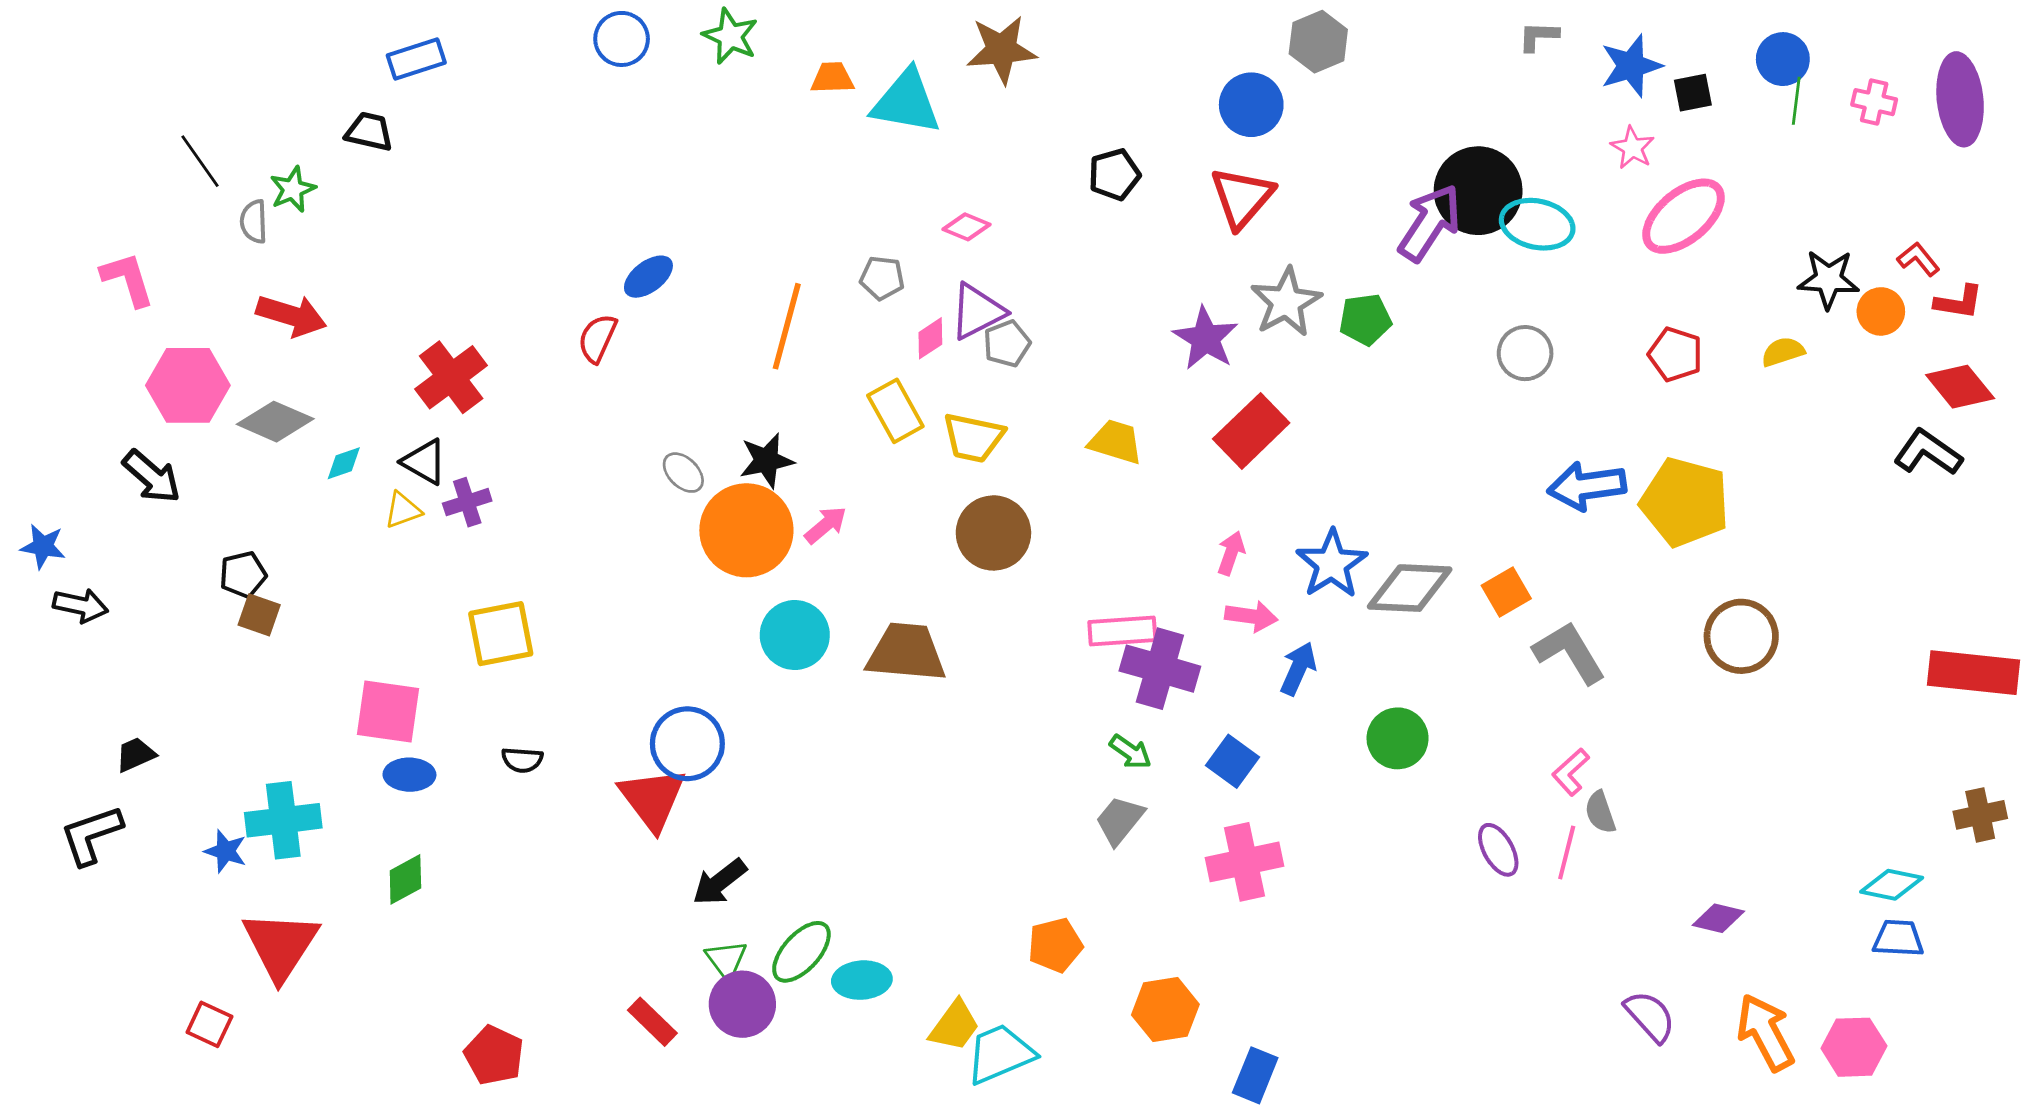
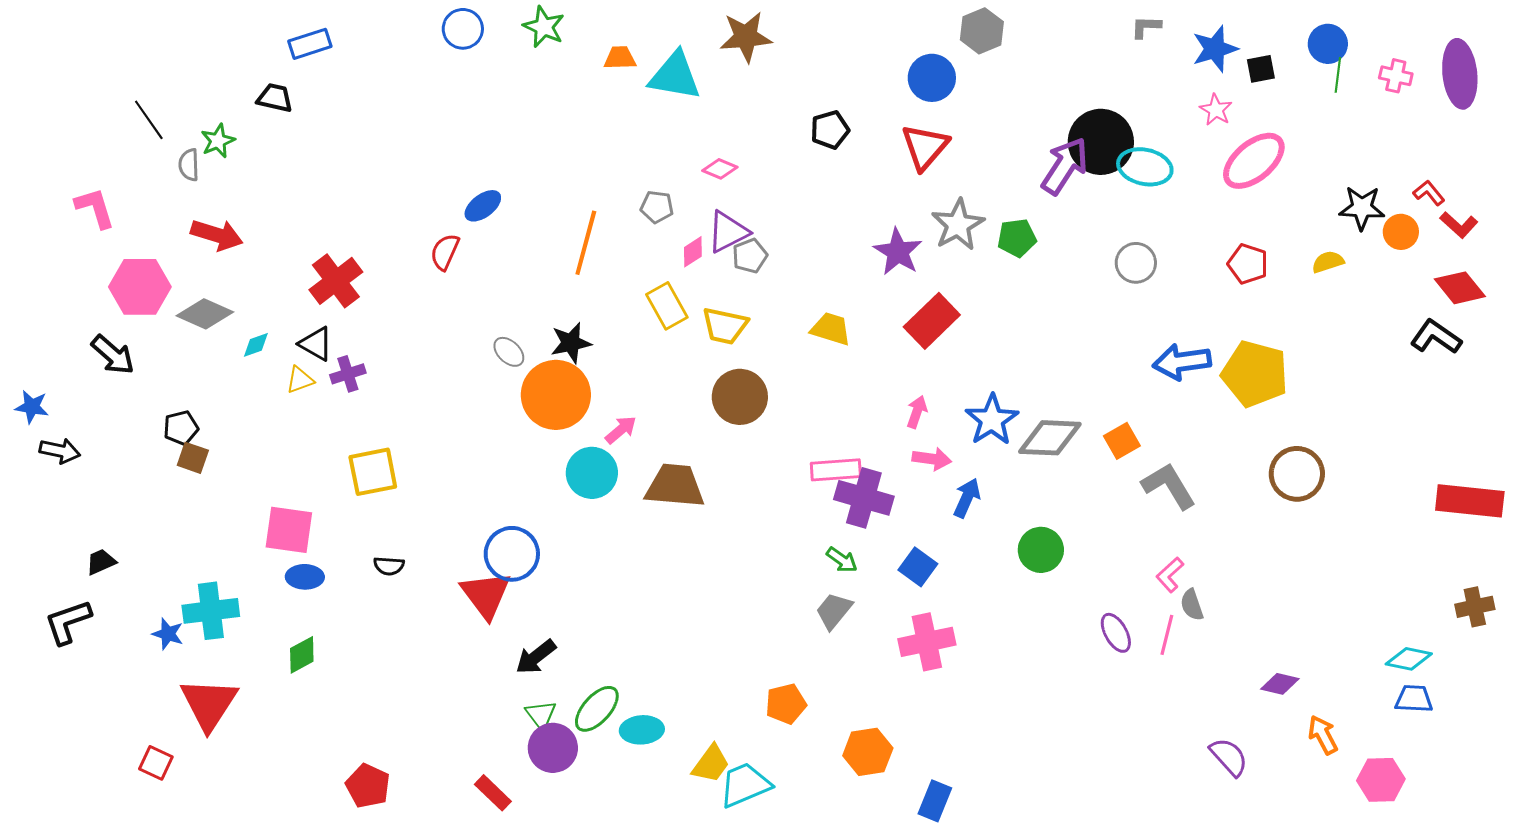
red L-shape: (1959, 302) -> (1459, 225), turned 33
pink arrow: (826, 525) -> (621, 430), moved
red rectangle: (652, 1022) -> (493, 793), moved
orange arrow: (1765, 1032) -> (1323, 735), moved, size x0.7

